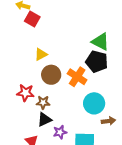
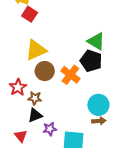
yellow triangle: (41, 54) -> (36, 50), size x1.6
red star: (25, 93) -> (18, 87), turned 30
cyan circle: (94, 103) -> (98, 105), moved

